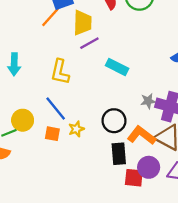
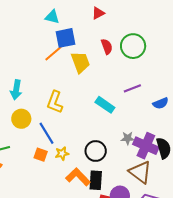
yellow trapezoid: (82, 23) -> (80, 62), turned -30
purple line: (89, 43) -> (132, 88), moved
yellow circle: (23, 120) -> (21, 119), moved
orange L-shape: (142, 135) -> (78, 177), moved

